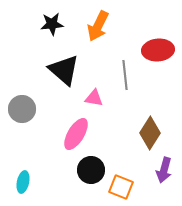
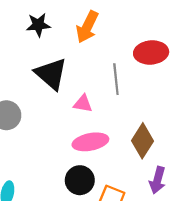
pink ellipse: (76, 134) -> (90, 142), moved, turned 48

